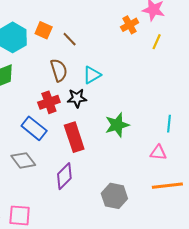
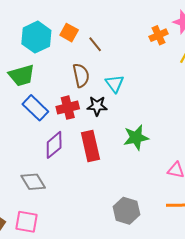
cyan triangle: (92, 75) -> (115, 84), turned -42
blue rectangle: (34, 128) -> (35, 108), moved
gray diamond: (23, 160) -> (33, 182), moved
purple diamond: (64, 176) -> (54, 145), moved

